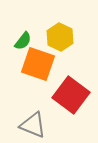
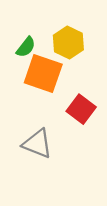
red square: (71, 95) -> (81, 109), size x0.7

